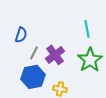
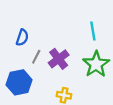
blue hexagon: (33, 77) -> (19, 82), moved

